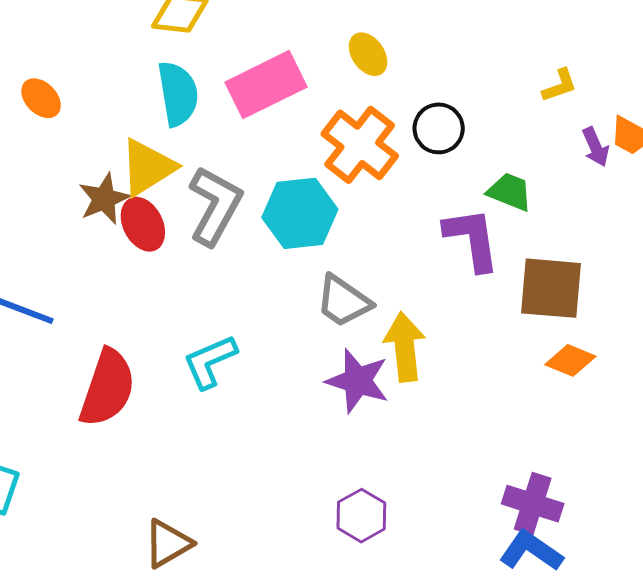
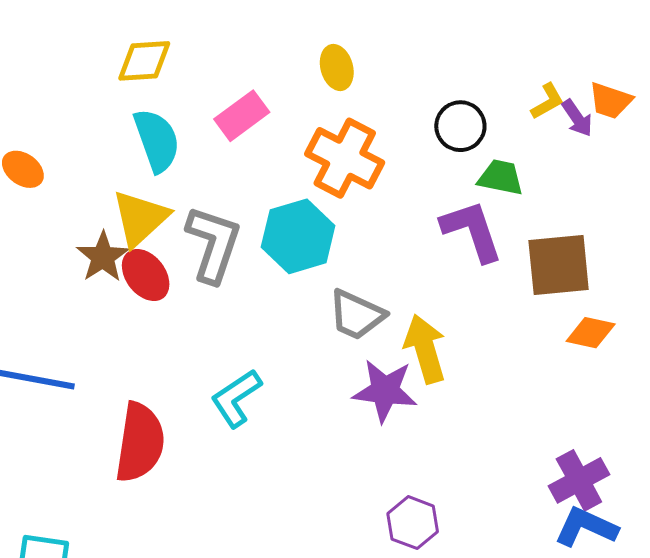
yellow ellipse: (368, 54) -> (337, 67), turned 30
pink rectangle: (266, 85) -> (242, 116), size x0.7
yellow L-shape: (560, 85) -> (547, 101), moved
black circle: (439, 128) -> (460, 126), moved
purple cross: (533, 504) -> (579, 480), turned -36

